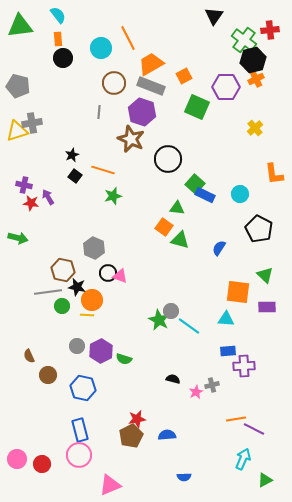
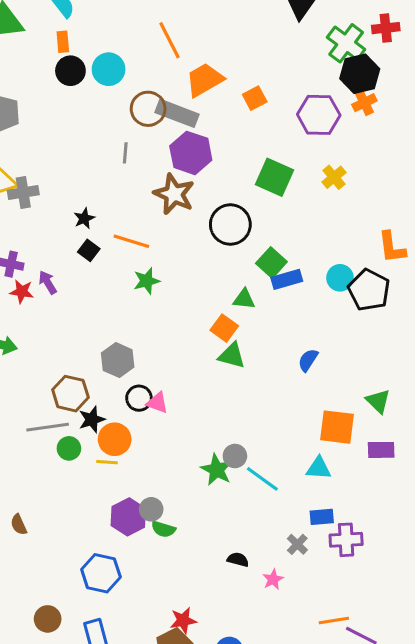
cyan circle: (101, 48) -> (109, 69), moved
gray rectangle: (151, 86) -> (177, 113), moved
green square: (197, 107) -> (275, 177), moved
gray cross: (32, 123) -> (23, 193), moved
yellow cross: (255, 128) -> (334, 177), moved
blue rectangle: (205, 195) -> (287, 279), turned -42
black pentagon: (259, 229) -> (369, 290), moved
green triangle: (180, 240) -> (232, 355), moved
black star: (77, 287) -> (92, 419), turned -30
gray circle: (77, 346) -> (151, 509), moved
brown circle: (48, 375) -> (48, 619), moved
gray cross: (212, 385) -> (297, 544), moved, turned -32

